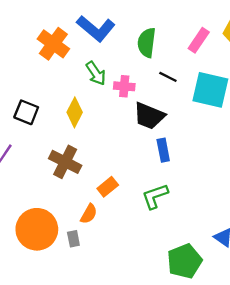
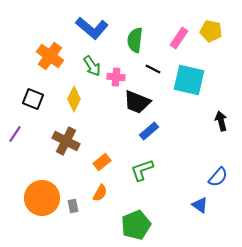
orange cross: (53, 44) -> (50, 56), moved
blue rectangle: (163, 150) -> (149, 131), turned 60
orange semicircle: (89, 214) -> (100, 193), moved
green pentagon: (184, 261) -> (136, 225), moved

